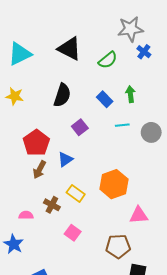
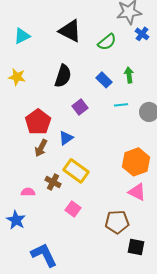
cyan triangle: (20, 54) -> (22, 36), size x0.7
orange hexagon: (114, 184) -> (136, 162), moved
yellow rectangle: (76, 193) -> (76, 171), size x1.4
pink triangle: (139, 215) -> (137, 192), turned 30

